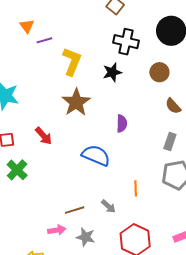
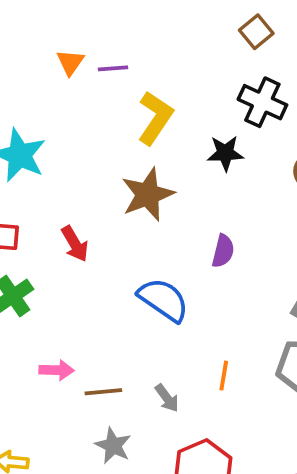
orange triangle: (27, 26) -> (70, 62), moved
pink arrow: (57, 230) -> (57, 370), moved

